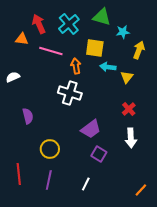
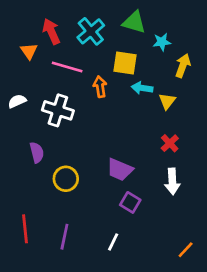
orange triangle: (22, 39) -> (29, 51), turned 48
white cross: (70, 93) -> (58, 110), moved
purple trapezoid: (91, 129) -> (120, 170), turned 60
yellow circle: (50, 149) -> (66, 179), moved

